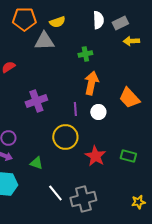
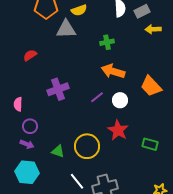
orange arrow: (91, 83) -> (113, 71), turned -85
purple line: (75, 109) -> (97, 97), turned 56
yellow circle: (65, 137) -> (87, 146), moved
red star: (95, 156) -> (118, 130), moved

